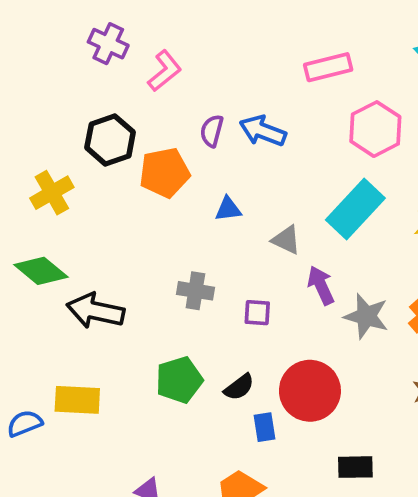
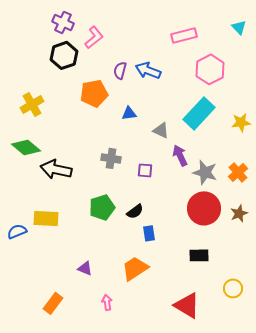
black hexagon: (110, 140) -> (64, 55), moved
red circle: (310, 391) -> (204, 208), moved

